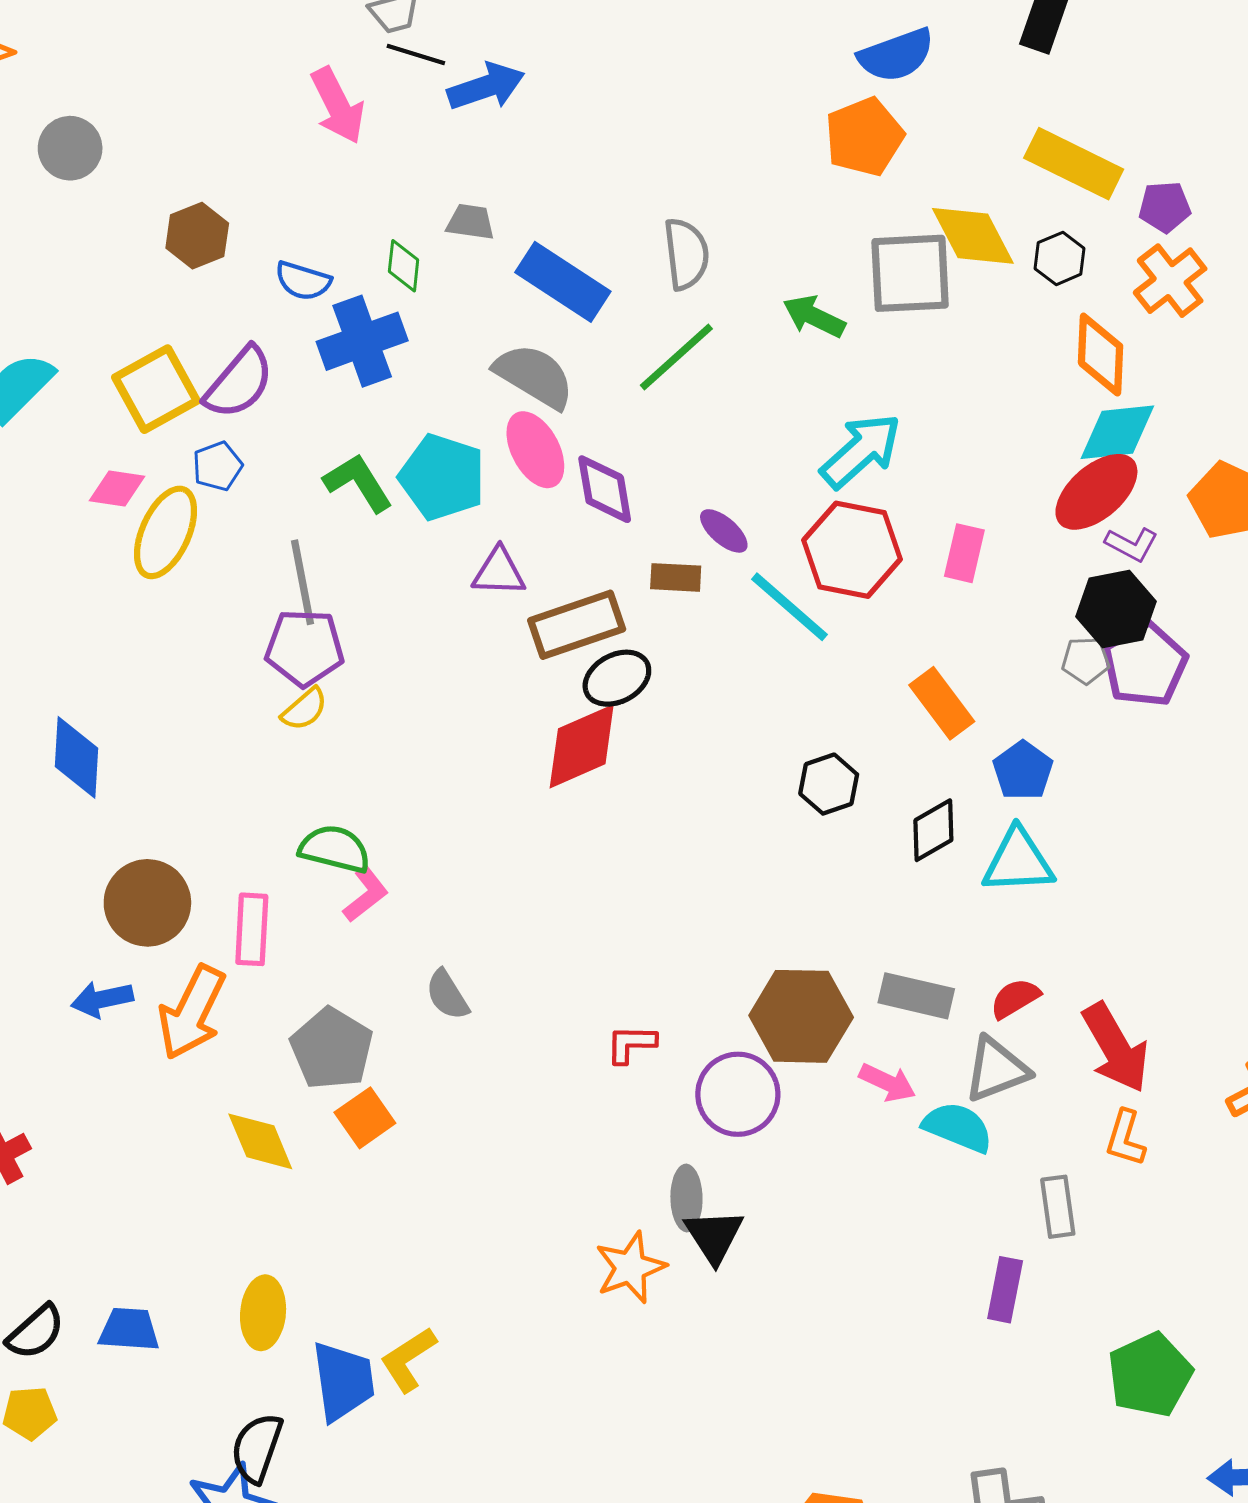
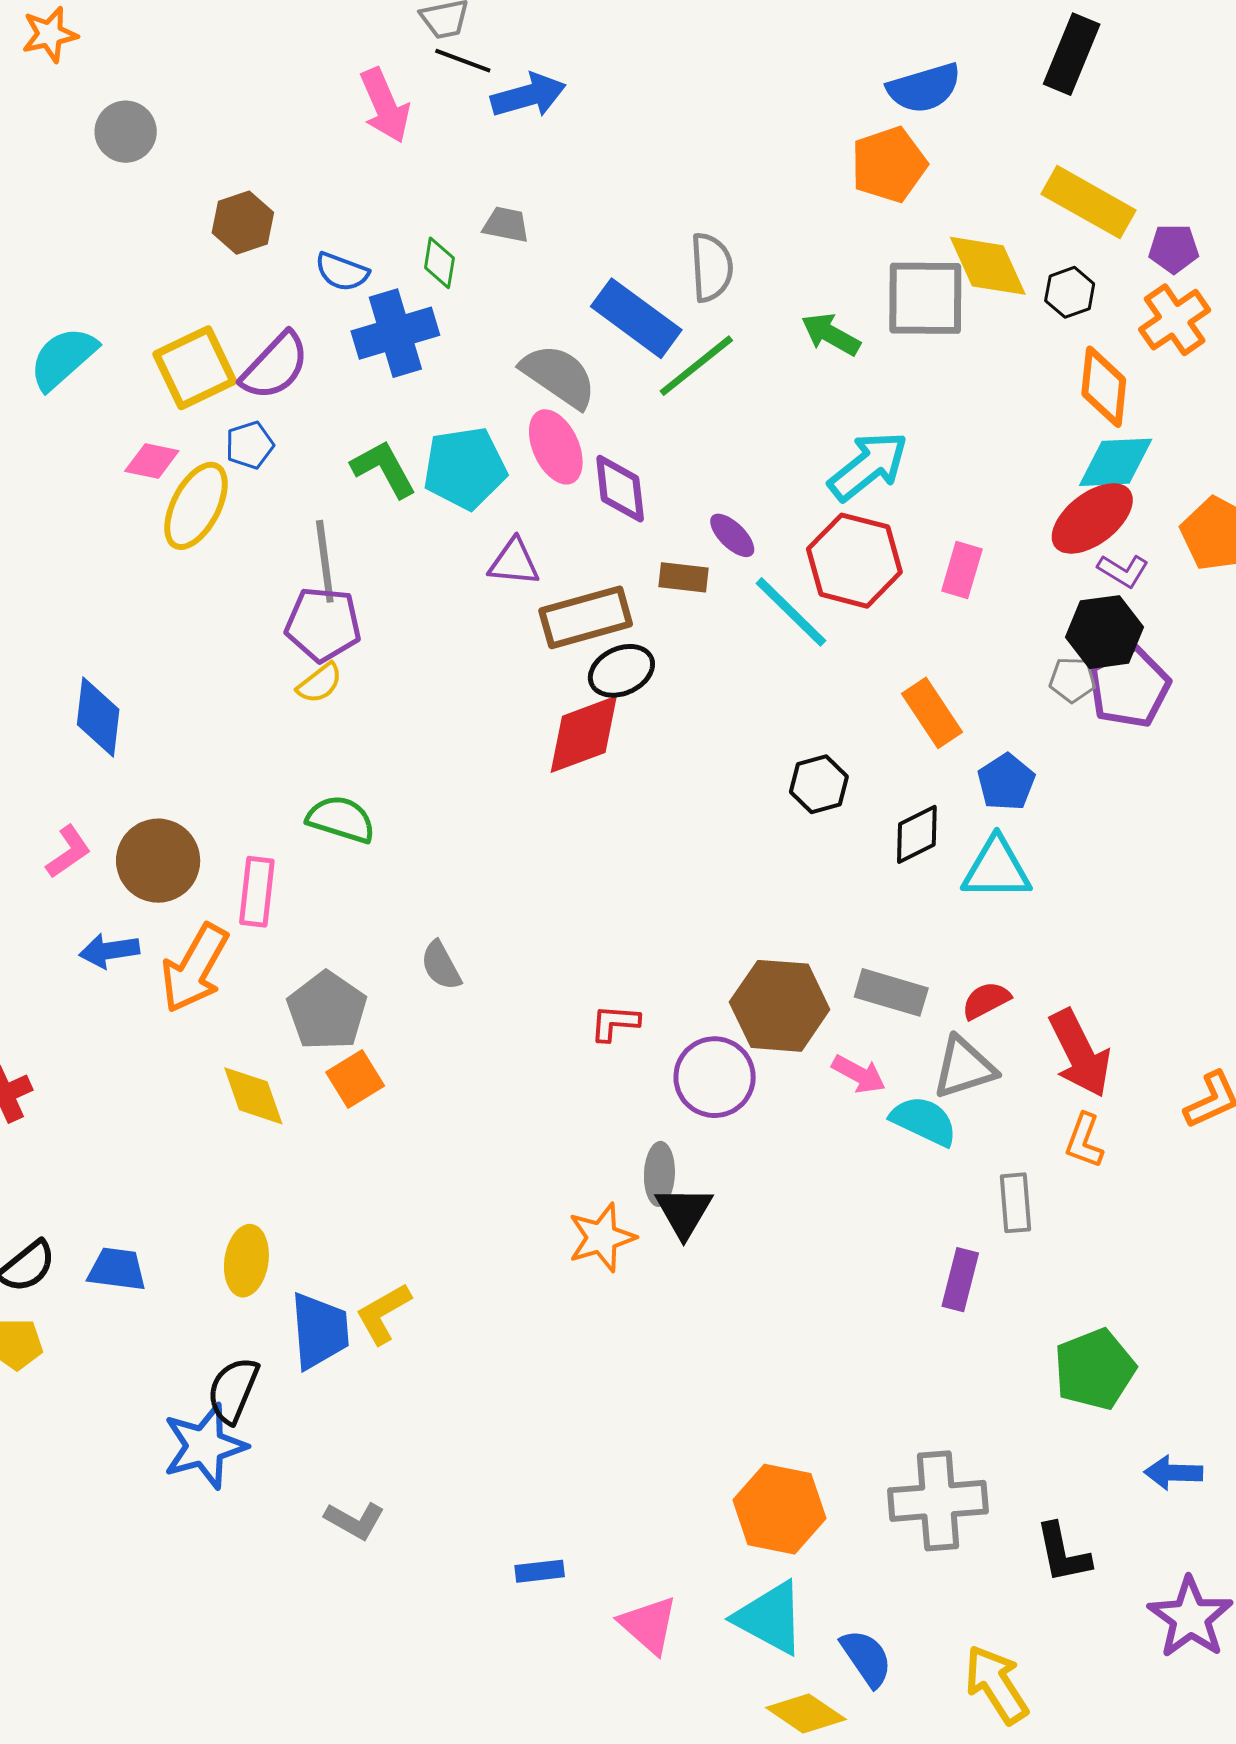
blue rectangle: (563, 282) -> (636, 318), moved
cyan pentagon: (442, 477) -> (465, 468), turned -30
pink L-shape: (366, 894) -> (68, 852), moved

